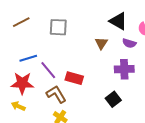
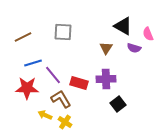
brown line: (21, 22) -> (23, 37), moved
purple cross: (124, 69) -> (106, 79), moved
yellow arrow: (18, 106) -> (45, 115), moved

